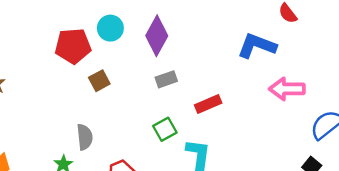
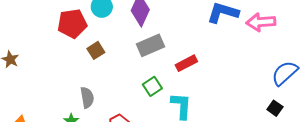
gray rectangle: (166, 79) -> (151, 45), size x1.5
pink arrow: (287, 89) -> (261, 22), moved

